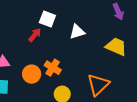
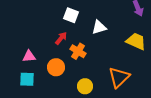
red arrow: (35, 35) -> (61, 38), moved
orange cross: (53, 68) -> (78, 51), moved

